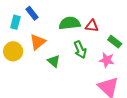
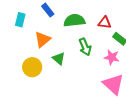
blue rectangle: (32, 13) -> (48, 10), moved
red triangle: (92, 26) -> (105, 23), moved
yellow circle: (13, 51) -> (32, 67), moved

